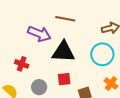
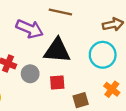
gray circle: (39, 87) -> (30, 74), moved

